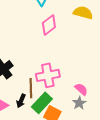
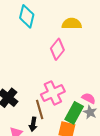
pink diamond: (49, 25) -> (57, 49), moved
green rectangle: (42, 103) -> (74, 113), moved

